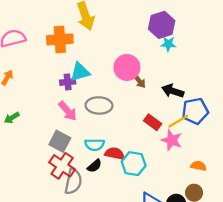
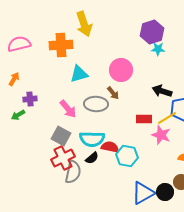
brown arrow: (139, 81) -> (113, 93), moved
purple cross: (68, 82) -> (30, 99), moved
red rectangle: (153, 122) -> (144, 119), turned -35
cyan semicircle: (94, 145) -> (92, 139), size x1.4
red cross: (62, 166) -> (63, 158), turned 30

